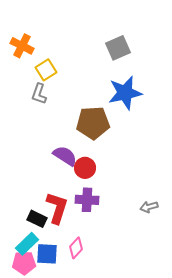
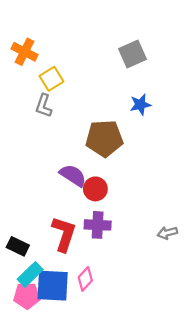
blue star: (125, 93) -> (140, 105), size x0.6
black rectangle: (37, 219) -> (18, 246), moved
blue square: (47, 254) -> (53, 286), size x1.4

